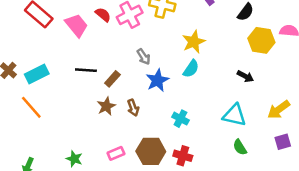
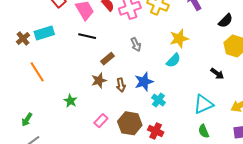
black line: (86, 70) -> (87, 36), moved
cyan rectangle: (37, 74) -> (44, 33), moved
blue star: (157, 80) -> (144, 82), moved
cyan triangle: (235, 115) -> (203, 104), turned -45
pink rectangle: (116, 153) -> (101, 121), turned -32
green star: (74, 159) -> (70, 101), moved

